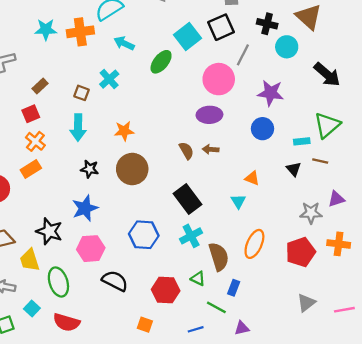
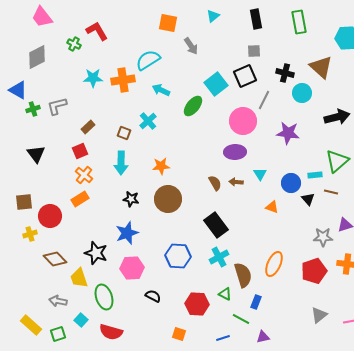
black arrow: (327, 74) -> (337, 117), turned -55
blue circle: (262, 129) -> (291, 183), moved
cyan triangle: (238, 201) -> (260, 174), moved
black semicircle: (115, 281) -> (153, 296), size x0.7

